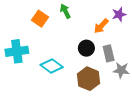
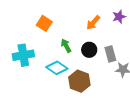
green arrow: (65, 11) -> (66, 46), moved
orange arrow: (101, 26) -> (93, 23), moved
brown hexagon: (89, 79) -> (79, 81), moved

